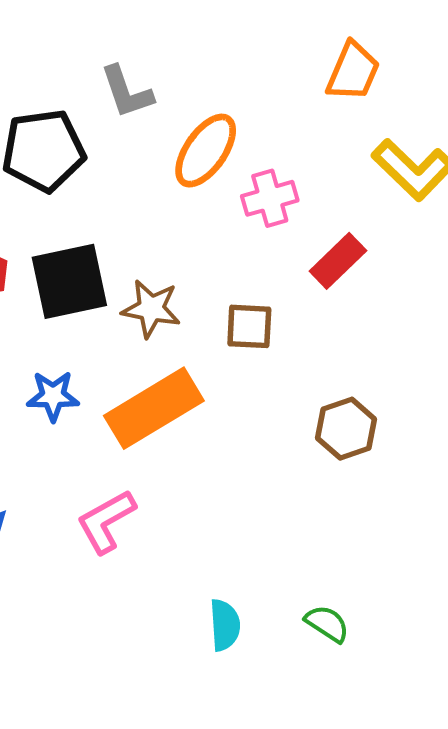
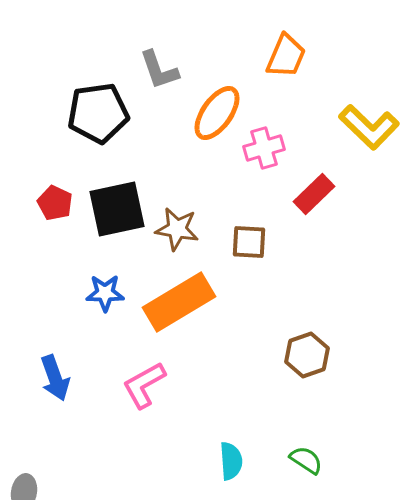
orange trapezoid: (353, 71) -> (286, 56), moved
brown hexagon: (346, 429) -> (307, 355), moved

